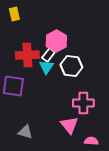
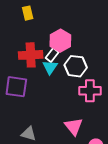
yellow rectangle: (14, 14) -> (28, 13), moved
pink cross: (83, 103) -> (90, 91), moved

